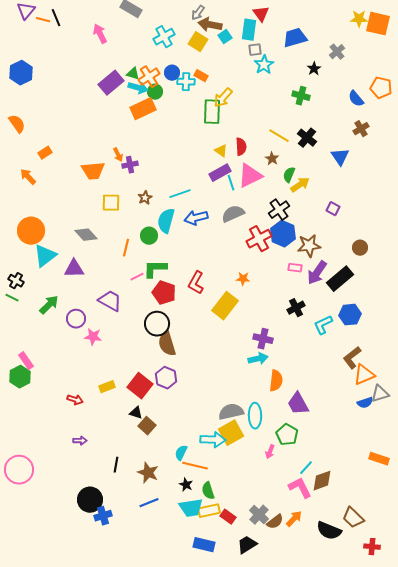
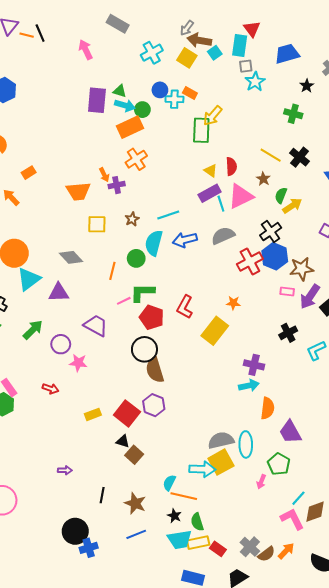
orange cross: (149, 77) -> (136, 159), moved
purple rectangle: (111, 83) -> (97, 100), turned -45
red arrow: (75, 400) -> (50, 389), moved

